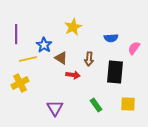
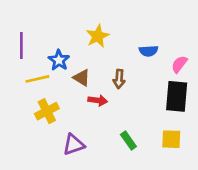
black rectangle: (115, 72) -> (177, 96), moved
yellow cross: (20, 83) -> (47, 111), moved
purple triangle: (55, 108) -> (74, 145), turned 42

